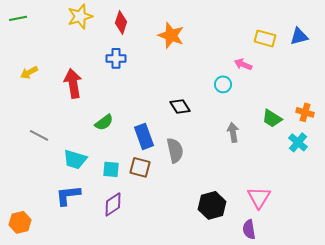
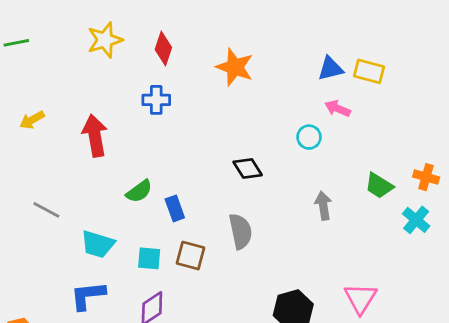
blue triangle: (299, 36) -> (330, 69), moved
blue rectangle: (144, 136) -> (175, 208), moved, size x0.7

